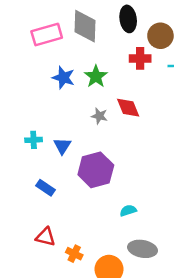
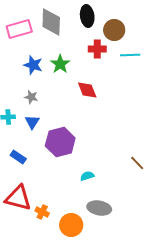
gray star: (99, 116) -> (31, 97), moved
red triangle: (45, 237) -> (18, 198), size x1.6

